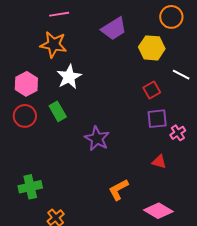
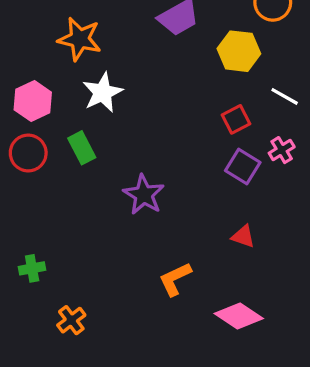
purple square: (157, 119) -> (243, 166), turned 35
pink cross: (178, 133) -> (282, 150), moved
green cross: (30, 187) -> (32, 268), size x0.7

